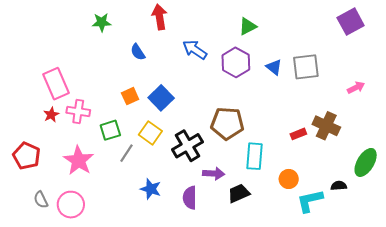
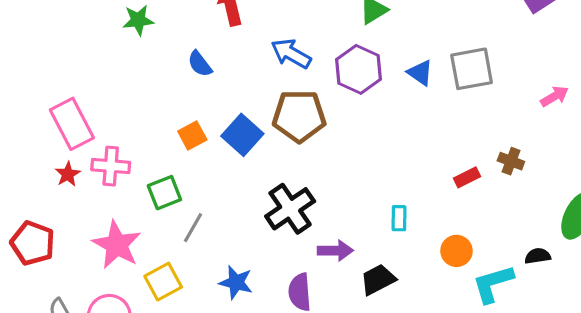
brown pentagon: (227, 123) -> (299, 116), moved
brown cross: (326, 126) -> (511, 161), size x0.6
yellow square: (150, 133) -> (163, 282), moved, turned 30
cyan rectangle: (255, 156) -> (399, 218), size x0.6

